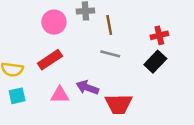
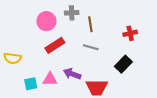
red rectangle: (50, 60) -> (55, 45), moved
black rectangle: (155, 62) -> (123, 64), moved
cyan square: (17, 96) -> (31, 84), moved

